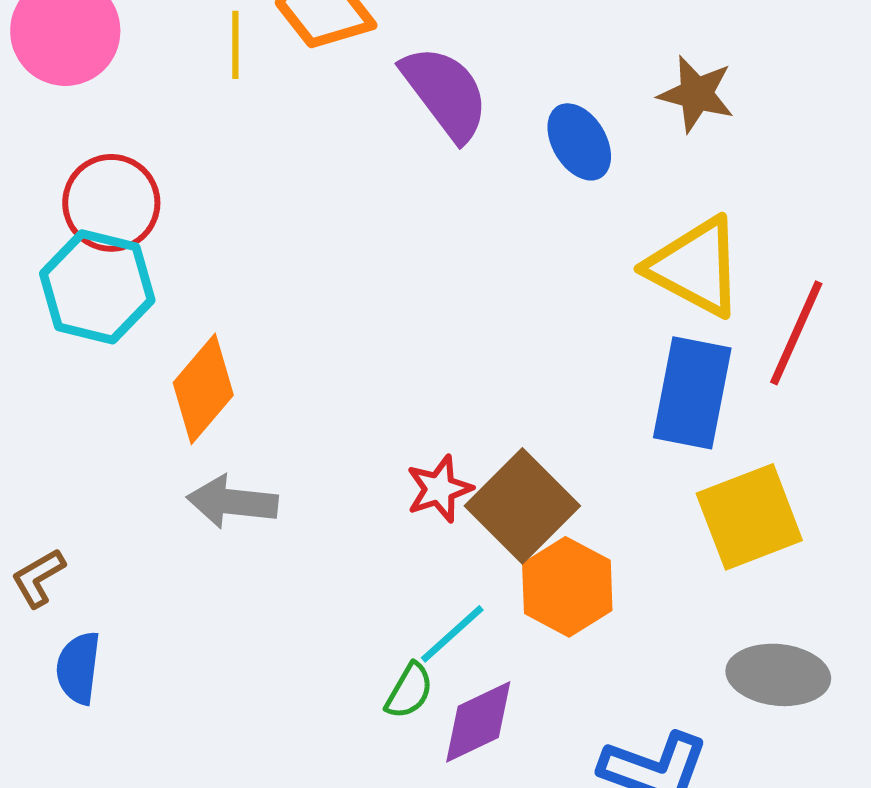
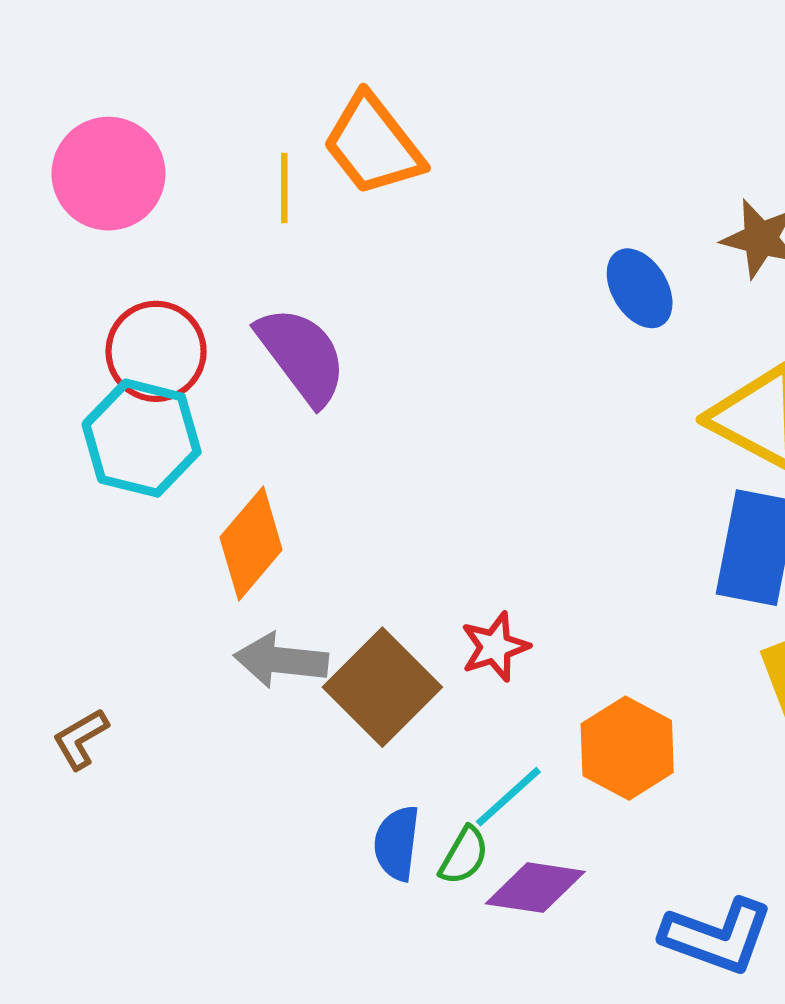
purple semicircle: (445, 93) -> (302, 355), moved
brown square: (522, 506) -> (382, 687), moved
blue semicircle: (78, 668) -> (397, 843), moved
purple diamond: (478, 722) -> (535, 888), turned 34

